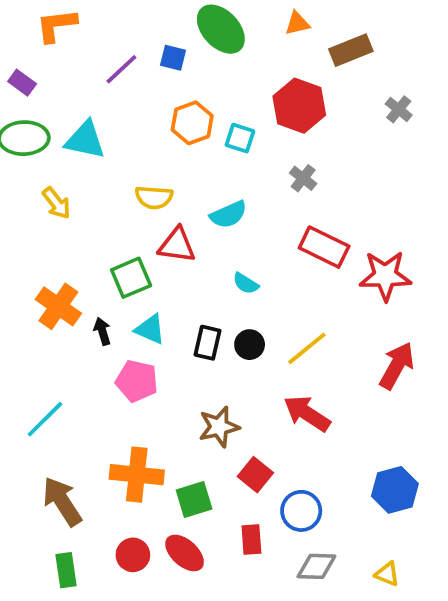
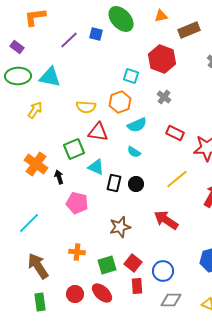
orange hexagon: (192, 123) -> (120, 102), moved
yellow arrow: (56, 203) -> (35, 110), turned -108
cyan semicircle: (229, 215) -> (137, 125), moved
red rectangle: (324, 247) -> (175, 133), size x0.7
cyan triangle: (150, 329) -> (96, 167), moved
yellow line: (307, 348) -> (177, 179), moved
orange cross: (137, 475) -> (77, 252), size x0.6
red square: (255, 475) -> (133, 263), moved

